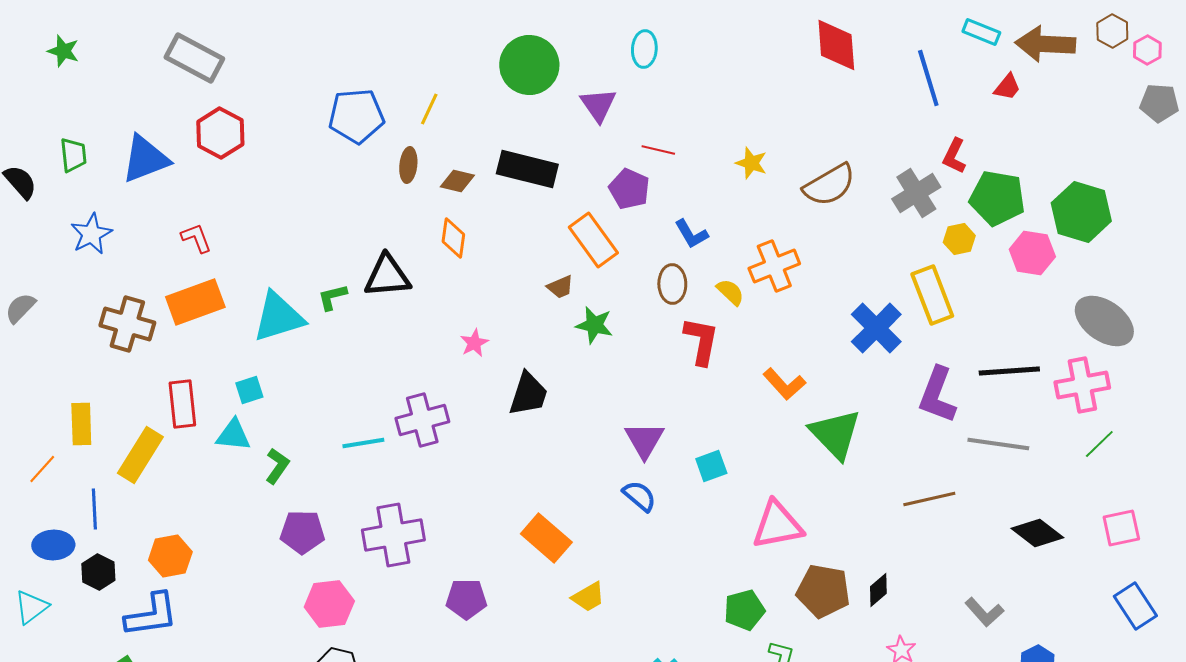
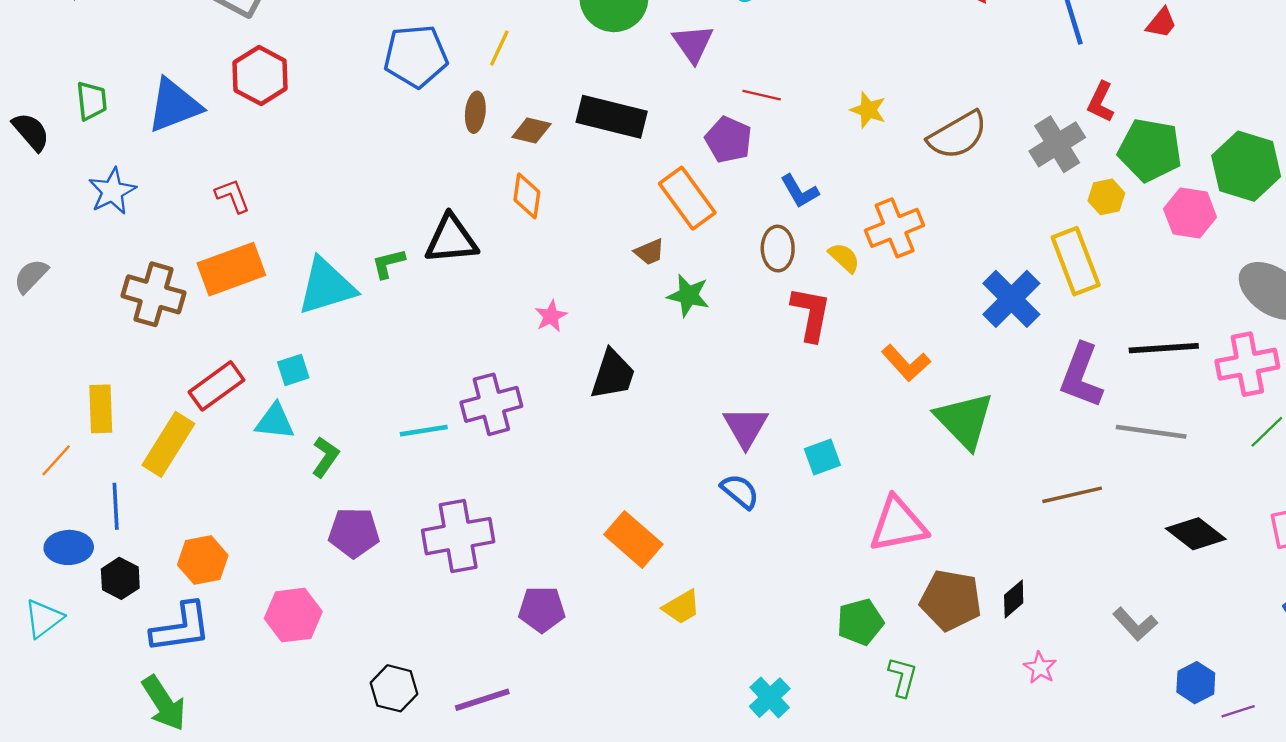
red rectangle: (182, 404) -> (216, 386), turned 60
pink hexagon: (329, 604) -> (293, 615), moved

